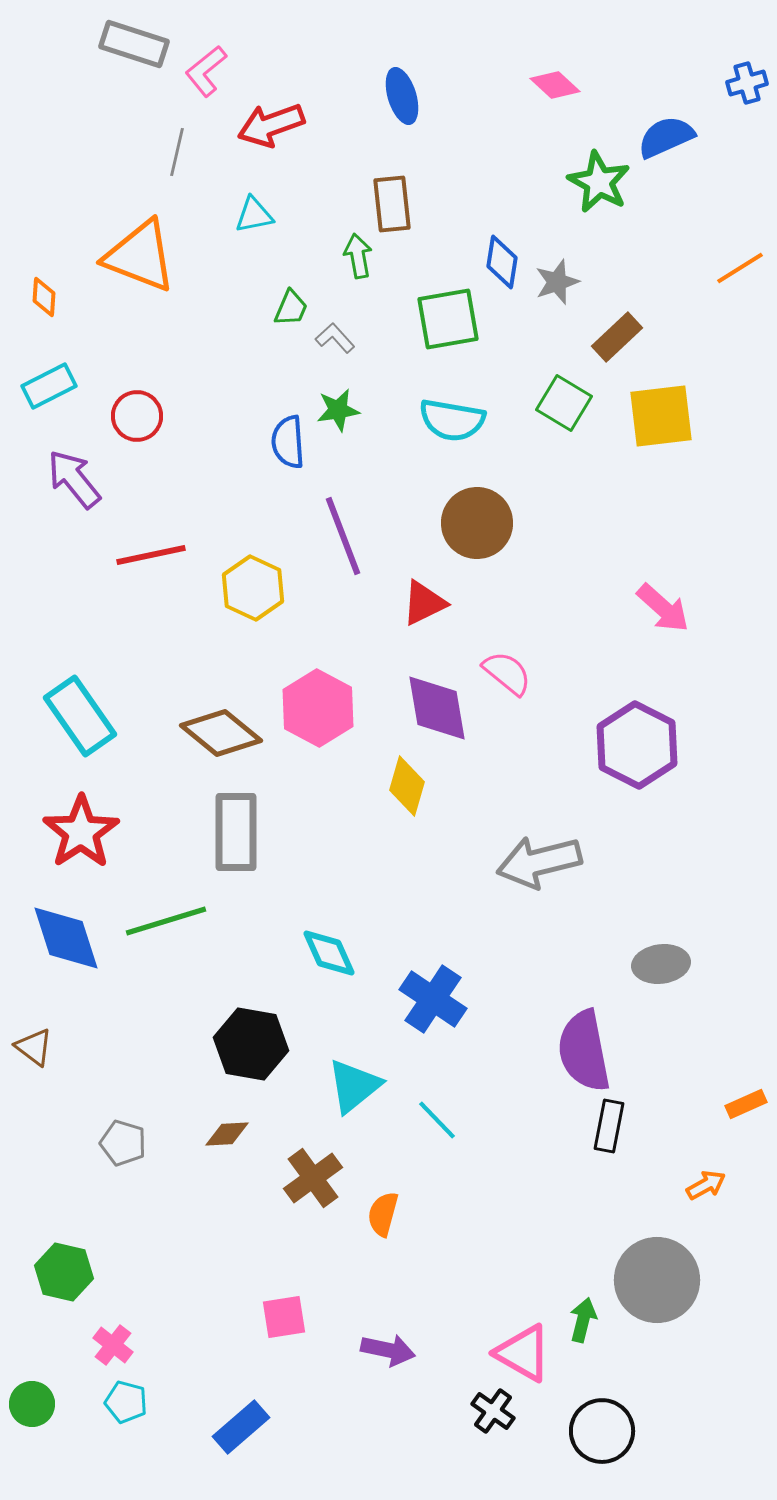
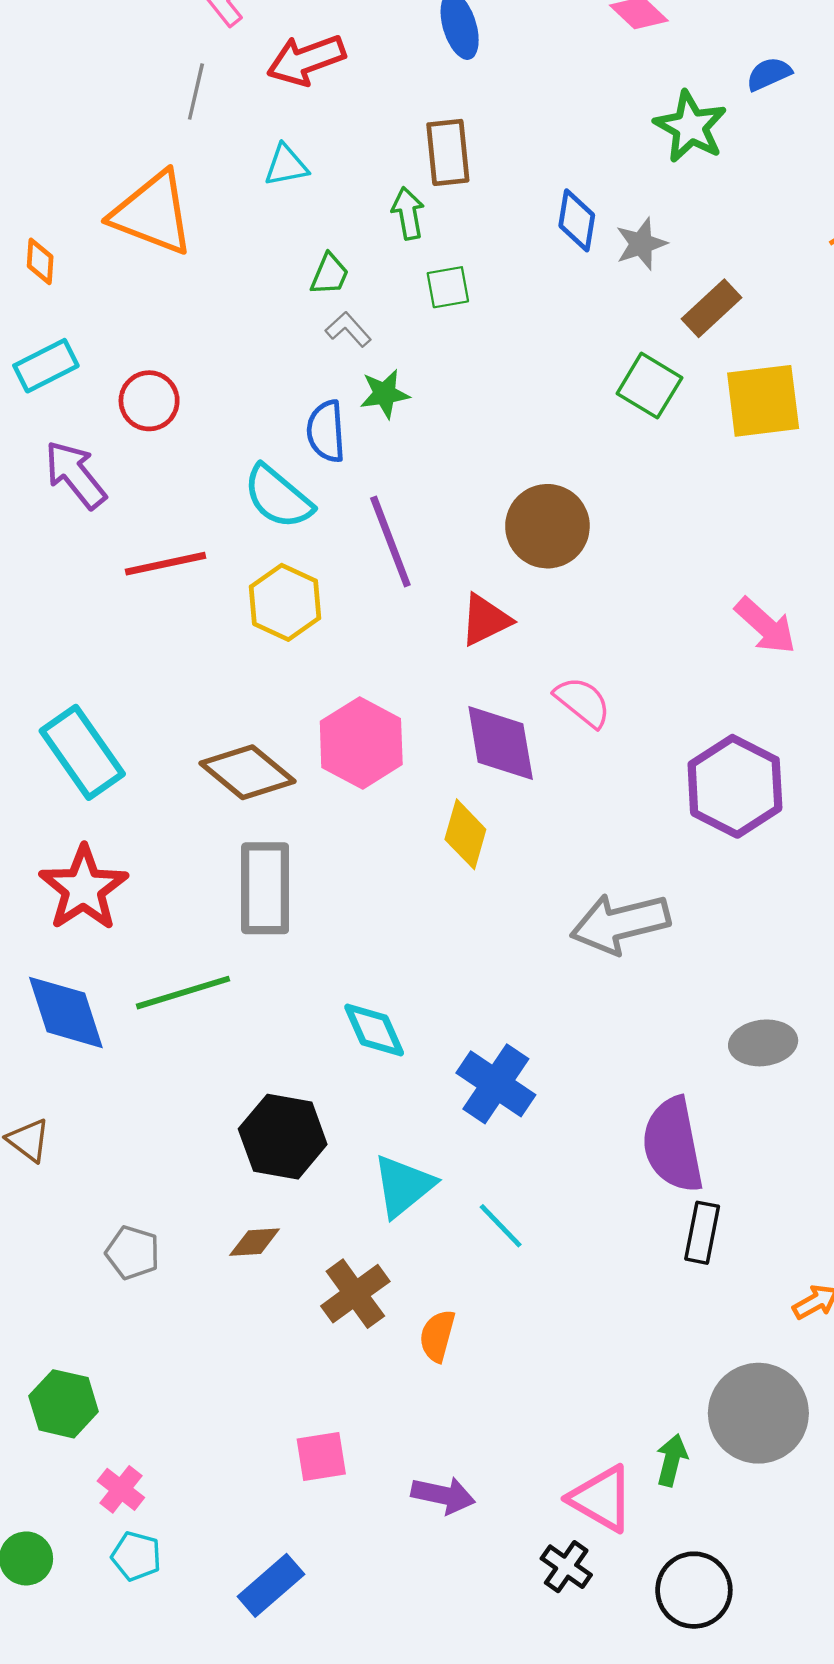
blue semicircle: (666, 137) -> (769, 74), size x0.7
green square: (448, 319) -> (448, 287), moved, size x0.6
gray L-shape: (335, 338) -> (348, 329), moved
cyan semicircle: (452, 420) -> (278, 497), moved, turned 30

